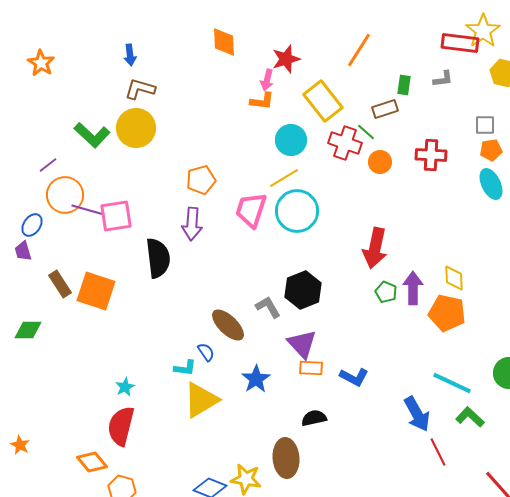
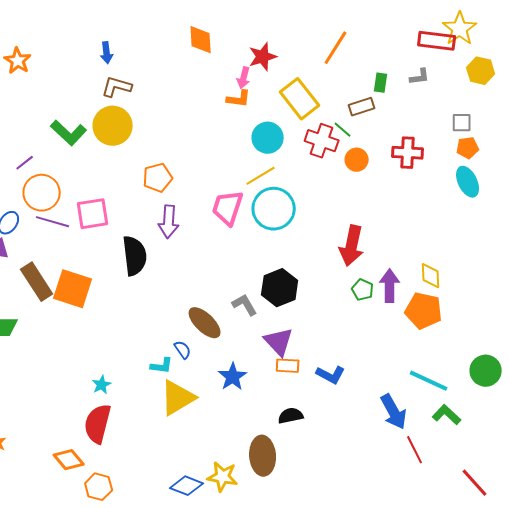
orange pentagon: (201, 180) -> (158, 178), moved
purple line: (88, 210) -> (53, 222), moved
brown rectangle: (60, 284) -> (37, 282), size x1.4

